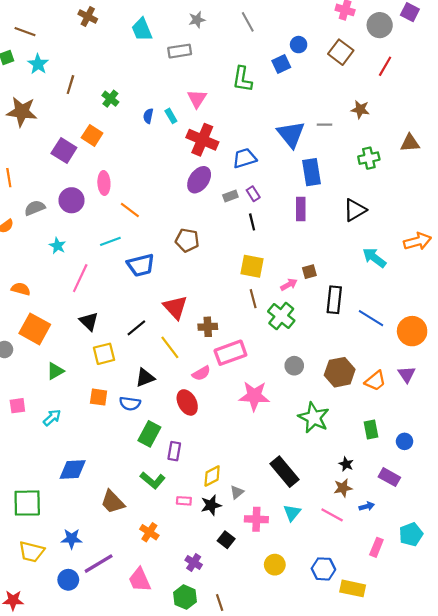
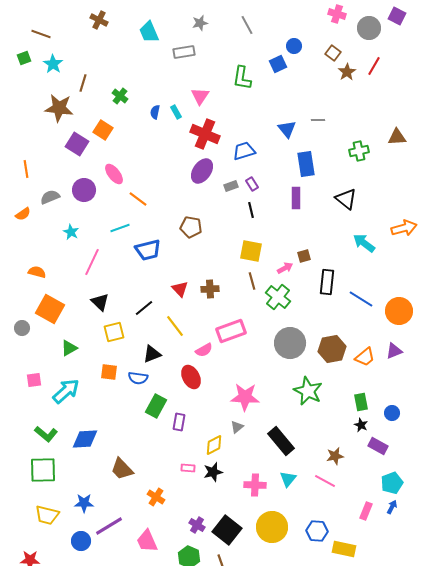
brown square: (341, 52) -> (333, 53), size x0.7
brown star: (360, 109) -> (347, 72), moved, turned 30
brown star: (22, 112) -> (59, 108), moved
blue triangle: (291, 134) -> (287, 129), size x0.7
pink ellipse: (104, 183) -> (114, 174), turned -35
black triangle: (355, 210) -> (346, 199), turned -50
red triangle: (175, 307) -> (180, 289), size x0.7
brown cross: (208, 327) -> (210, 289), moved
gray circle: (294, 366) -> (290, 343), size x1.8
purple triangle: (407, 374) -> (394, 351), turned 42
pink star: (254, 396) -> (245, 397), moved
cyan arrow: (52, 418) -> (66, 391), size x1.6
black star: (346, 464) -> (361, 425), moved
green L-shape: (153, 480) -> (46, 434), moved
gray triangle: (237, 492) -> (237, 427), moved
blue arrow: (367, 506) -> (392, 507), moved, turned -48
cyan pentagon: (411, 534) -> (392, 483), moved
black square: (226, 540) -> (227, 530), moved, size x1.8
yellow circle: (275, 565) -> (272, 527), size x1.6

